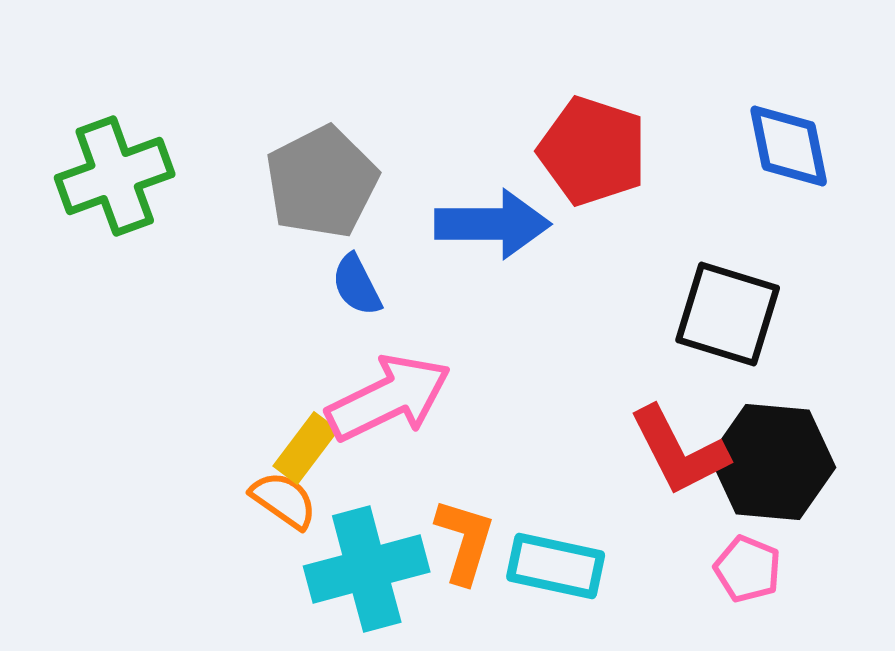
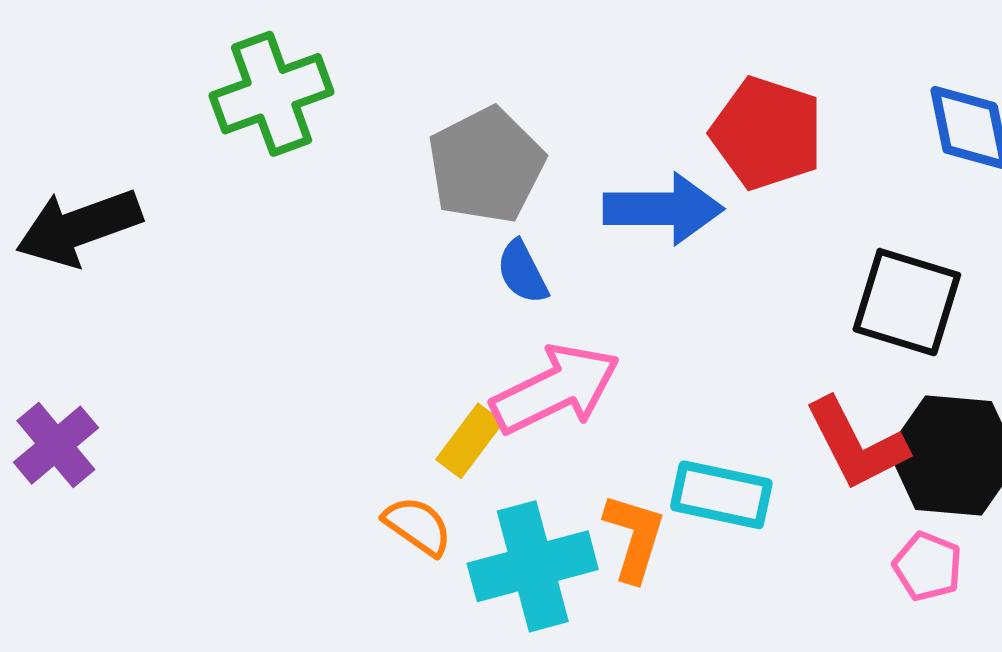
green cross: (115, 176) -> (272, 94), moved
orange semicircle: (284, 500) -> (418, 526), moved
cyan rectangle: (556, 566) -> (721, 495), moved

